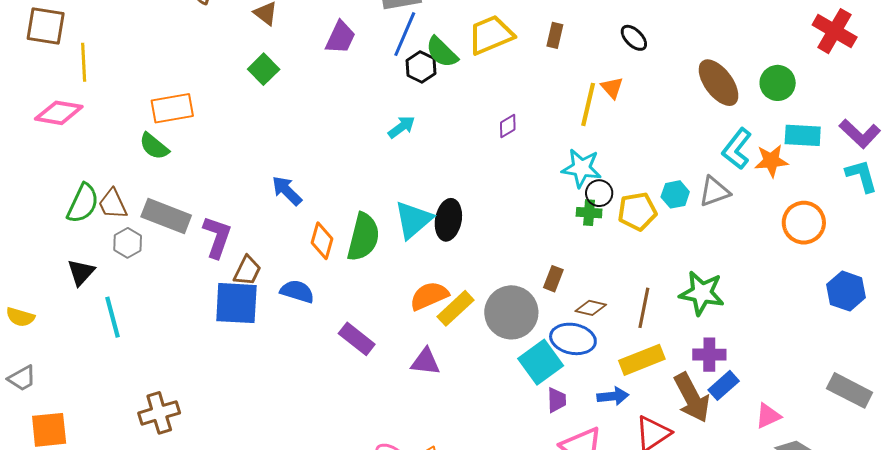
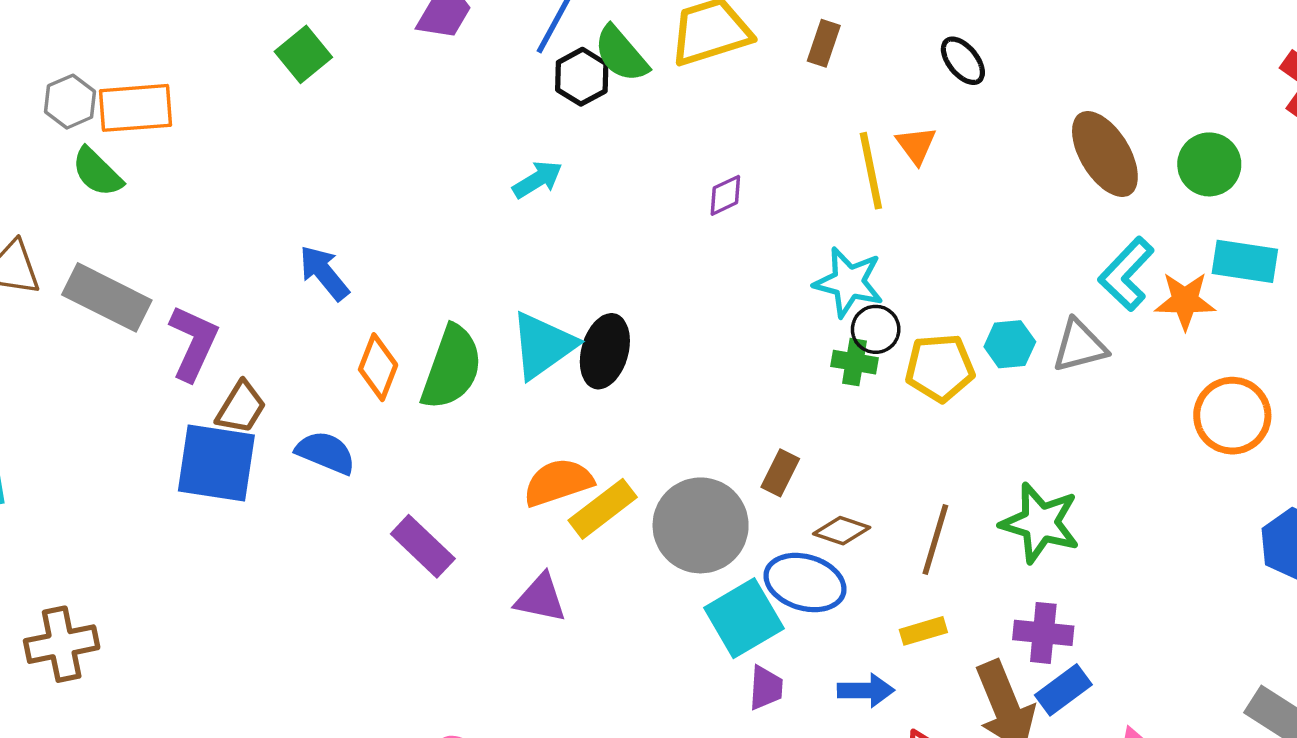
yellow line: (588, 104) -> (871, 171), turned -30
gray hexagon: (128, 243) -> (70, 102), moved
yellow rectangle: (642, 360) -> (923, 631), size x0.6

